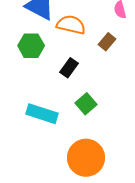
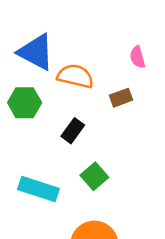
brown rectangle: (107, 42) -> (121, 98), turned 30

